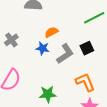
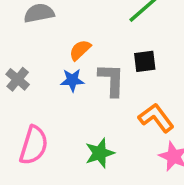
black square: (87, 48) -> (145, 61), turned 32
gray L-shape: (65, 54) -> (112, 80), turned -40

